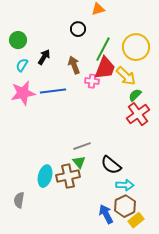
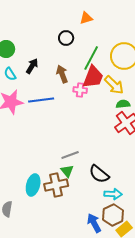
cyan semicircle: (22, 65) -> (10, 74), turned -64
green semicircle: (135, 95) -> (123, 104), turned 40

